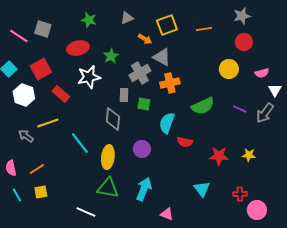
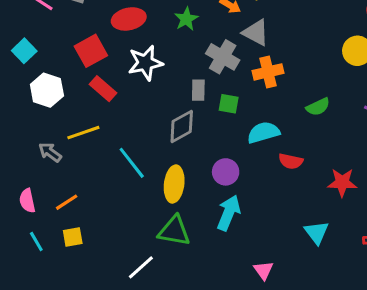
green star: (111, 56) -> (186, 19), moved
red square: (41, 69) -> (91, 51), moved
gray cross: (140, 73) -> (223, 57), turned -30
green semicircle: (203, 106) -> (318, 107), size x0.7
gray diamond: (113, 119) -> (182, 126), turned 55
cyan semicircle: (167, 123) -> (263, 133), turned 55
cyan arrow: (144, 189) -> (229, 213), moved
white line: (86, 212) -> (141, 267), turned -66
pink triangle: (167, 214) -> (263, 270), turned 32

